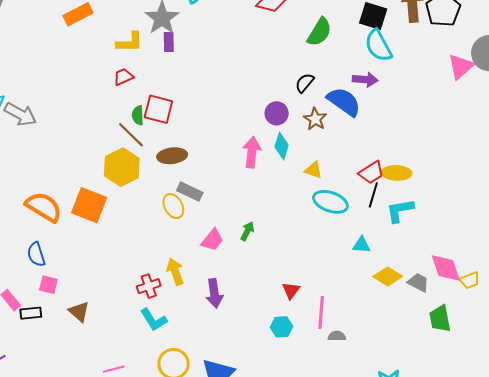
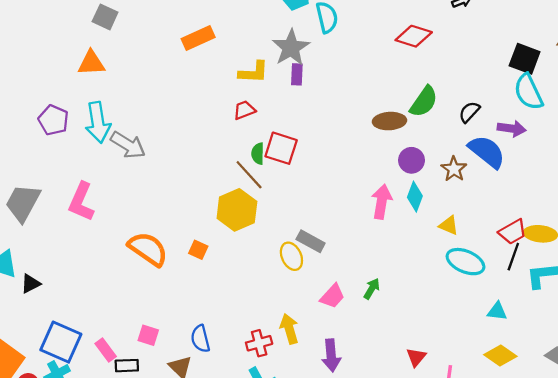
green semicircle: (319, 32) -> (424, 102), moved
black semicircle: (305, 83) -> (469, 112), moved
brown ellipse: (172, 156) -> (389, 121), moved
orange square: (89, 205) -> (198, 250), size x0.5
blue semicircle: (36, 254) -> (200, 339), moved
yellow diamond: (388, 277) -> (500, 355), moved

